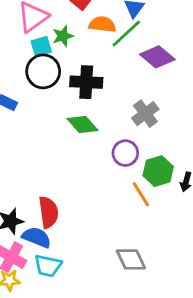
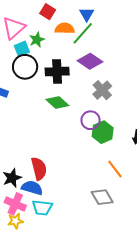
purple diamond: (157, 57) -> (90, 61), moved
green hexagon: (158, 171) -> (103, 132), moved
orange line: (141, 194) -> (115, 169), moved

